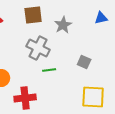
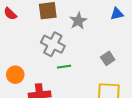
gray square: (84, 62) -> (108, 58), moved, turned 32

